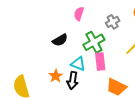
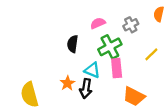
pink semicircle: (79, 14) -> (98, 23), moved, turned 48
black semicircle: (60, 40) -> (73, 44), turned 126

